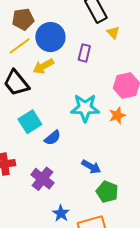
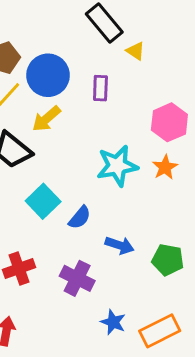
blue arrow: (91, 167) -> (120, 245), moved
green pentagon: (107, 192) -> (168, 260), moved

